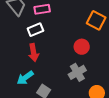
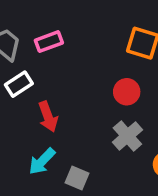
white rectangle: (35, 30) -> (19, 84), moved

